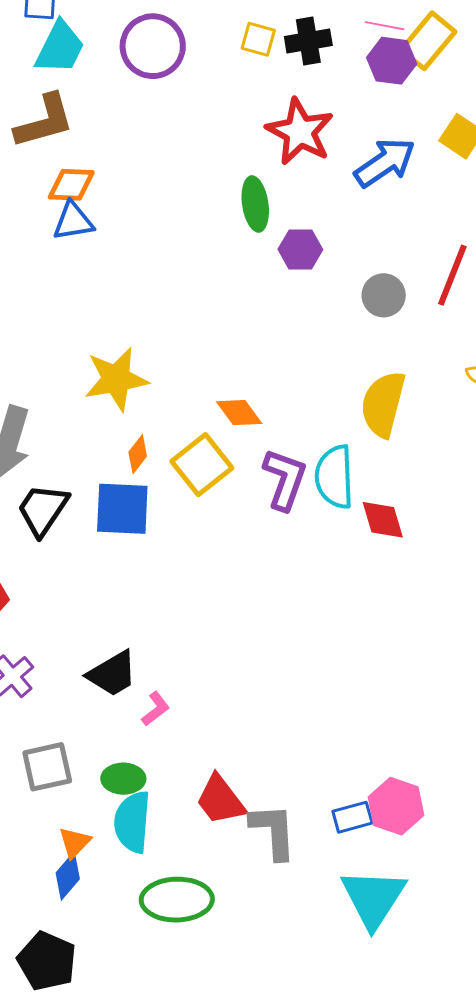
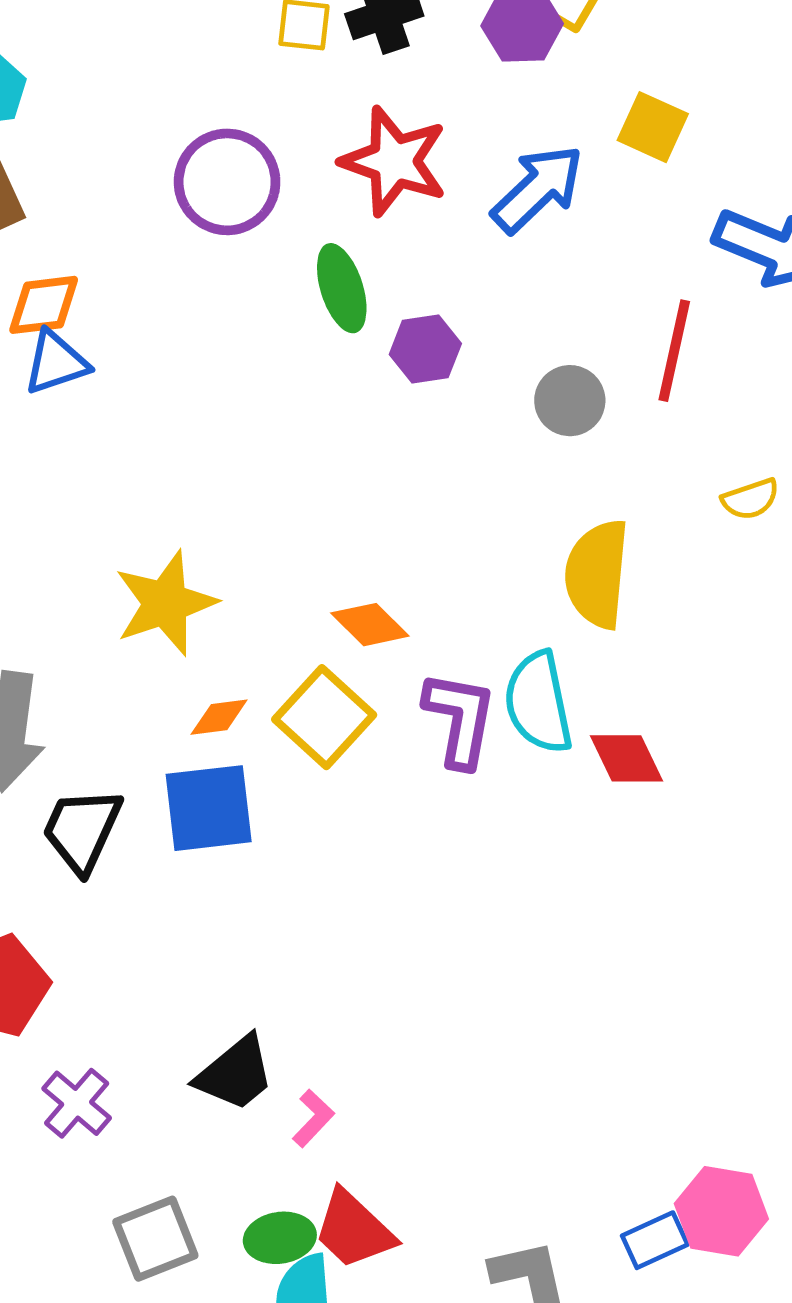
purple circle: (153, 46) -> (227, 182), moved
orange diamond: (138, 454) -> (219, 717), turned 54
red trapezoid: (221, 800) -> (354, 1230), moved

